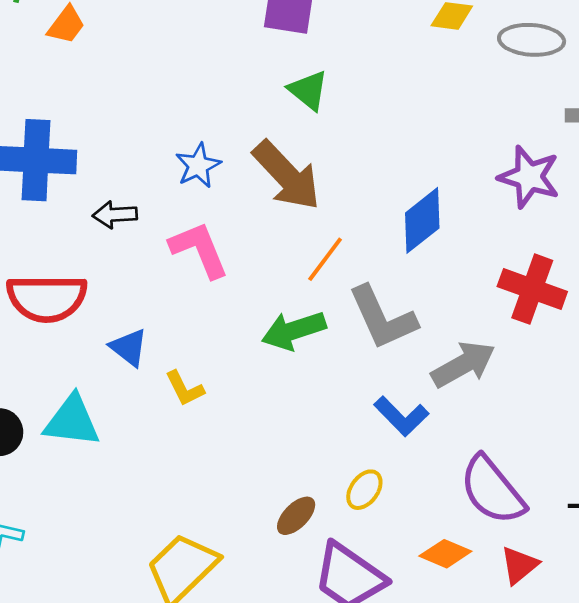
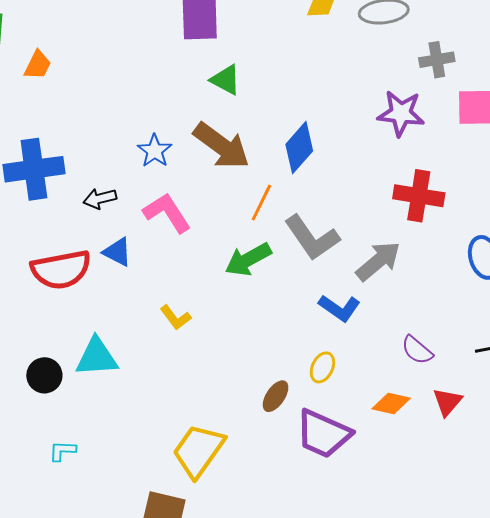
blue diamond: (422, 220) -> (299, 148), moved
blue triangle: (129, 347) -> (117, 252), moved
purple semicircle: (492, 490) -> (417, 350), size x0.6

